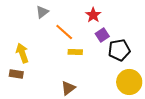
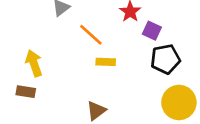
purple square: (102, 35) -> (152, 31), moved, turned -32

